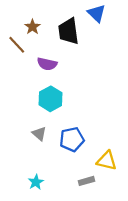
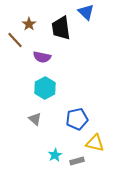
blue pentagon: (72, 139) -> (77, 119), moved
cyan star: (36, 182) -> (55, 155), moved

